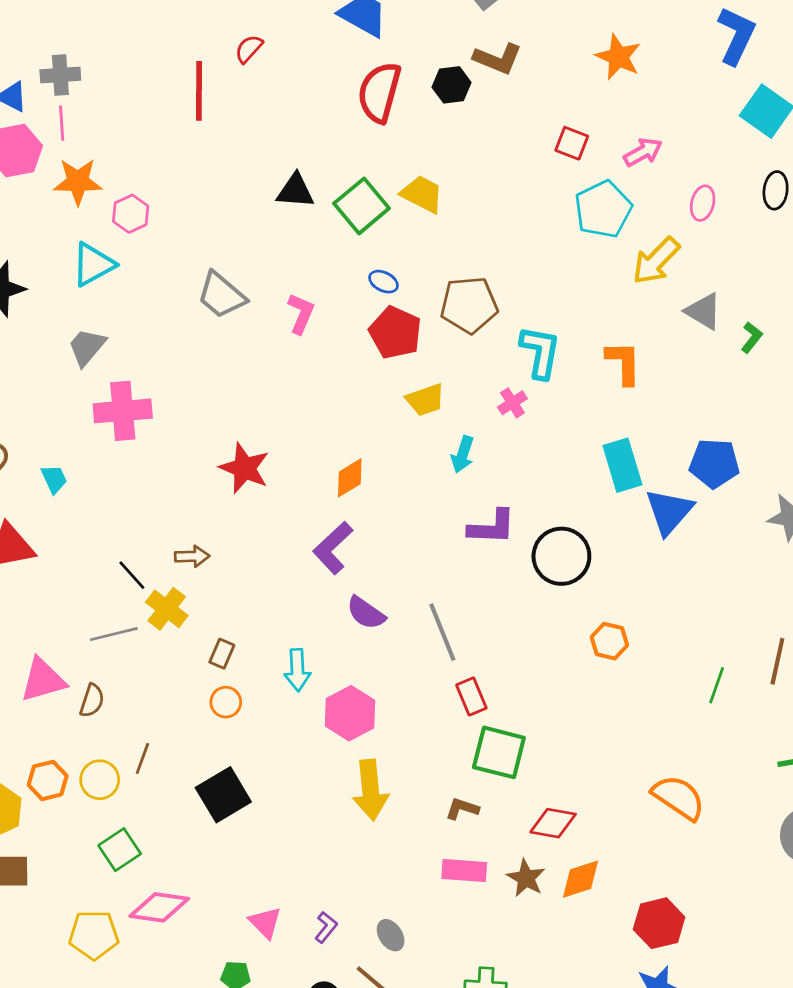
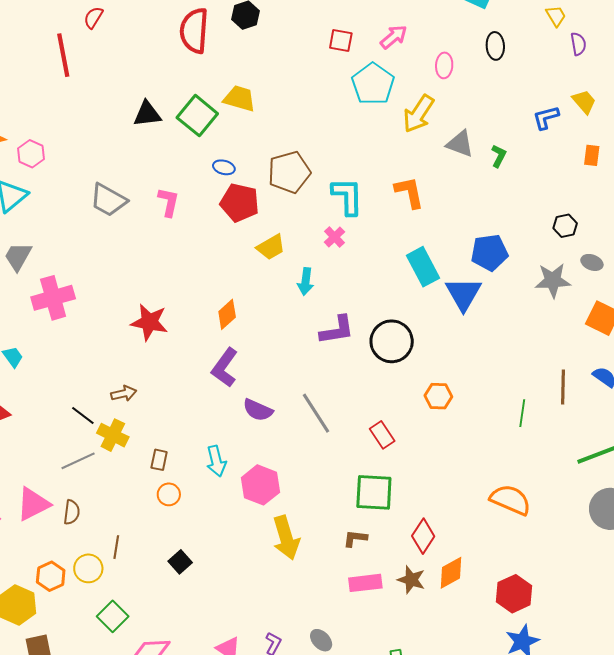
red rectangle: (471, 696) -> (382, 435), moved
black square: (223, 795) -> (180, 562), size x0.6
red diamond: (553, 823) -> (423, 536), turned -56

